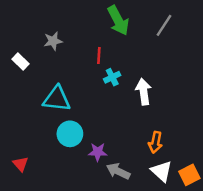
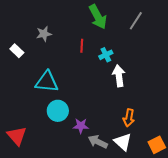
cyan cross: (112, 77) -> (106, 55), moved
red triangle: (21, 164) -> (17, 136), size x1.5
white triangle: (162, 171) -> (123, 142), moved

